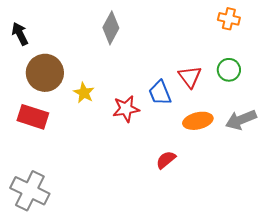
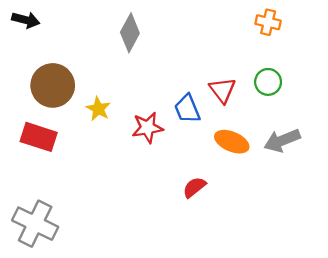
black arrow: (20, 34) -> (26, 20), moved, turned 130
orange ellipse: (198, 121) -> (232, 142), turned 36

